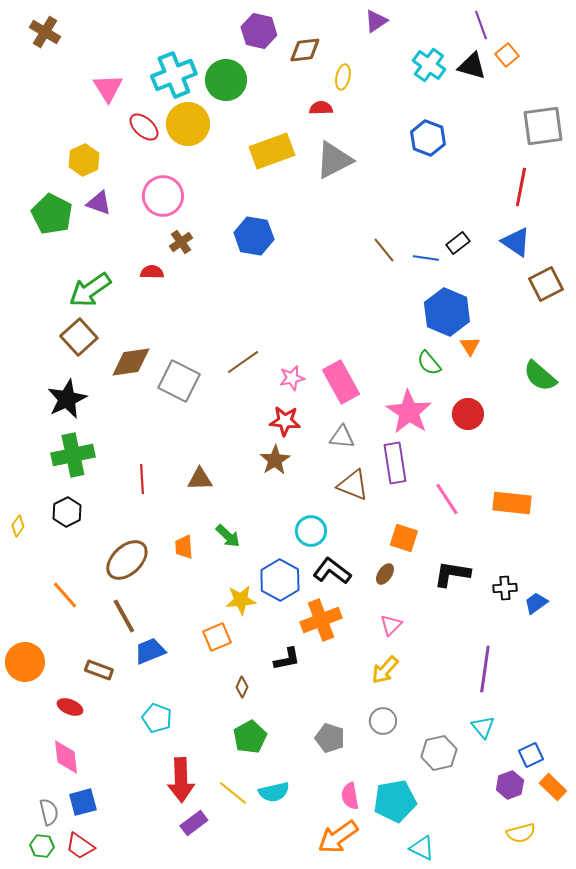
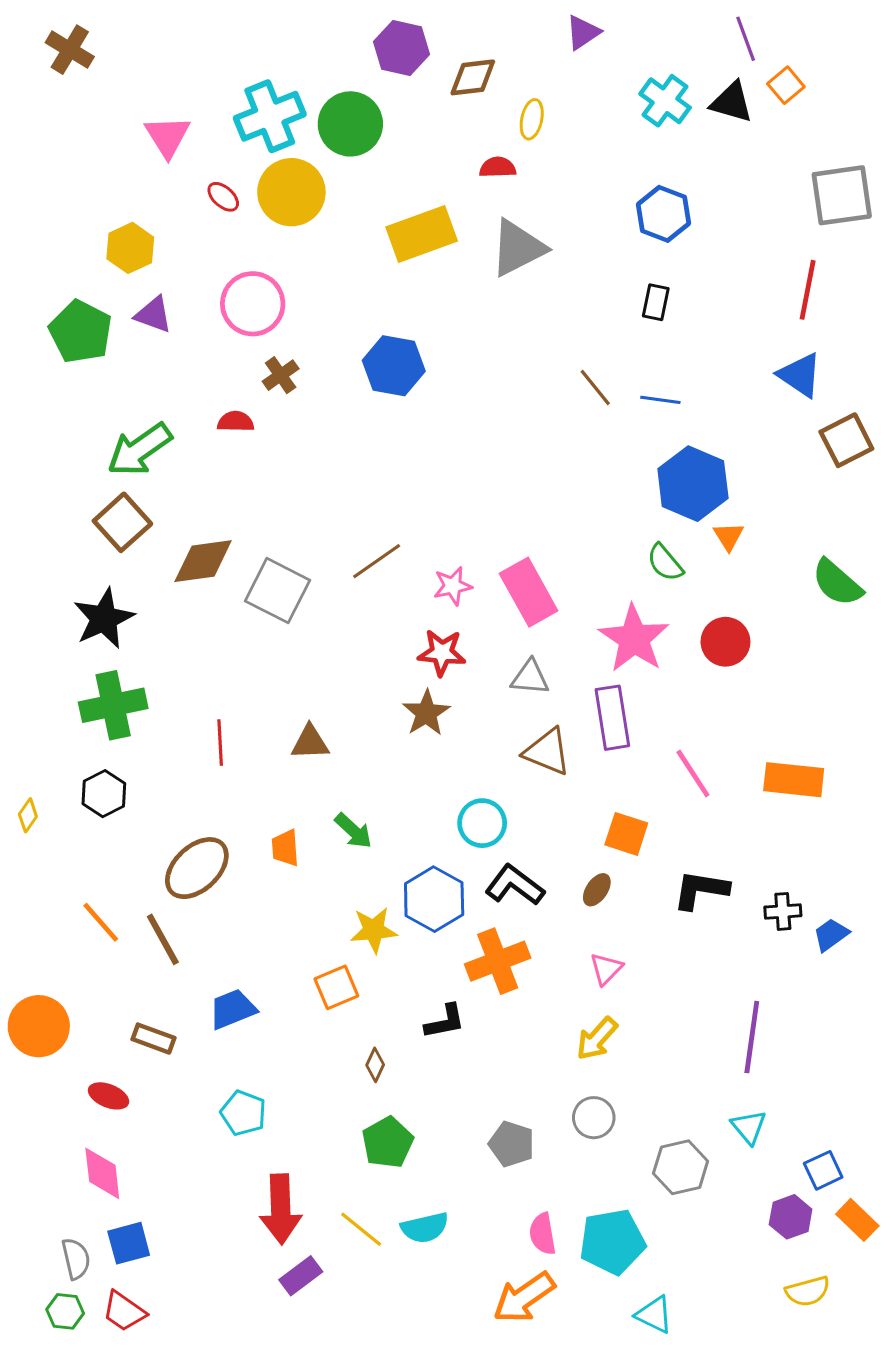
red ellipse: (144, 127) -> (223, 197), size x0.7
black rectangle: (458, 243) -> (656, 302), moved, turned -40
brown line: (124, 616) -> (163, 939), moved

